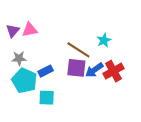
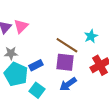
pink triangle: (30, 30) -> (21, 26), turned -35
blue arrow: (94, 70) -> (68, 84), moved
cyan square: (47, 98) -> (37, 90), turned 35

